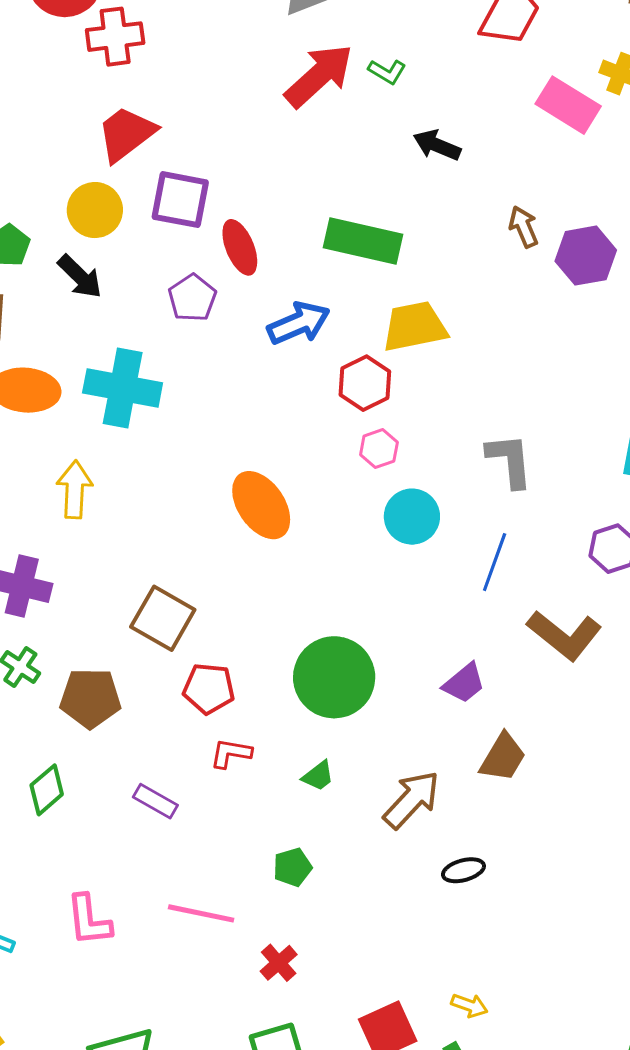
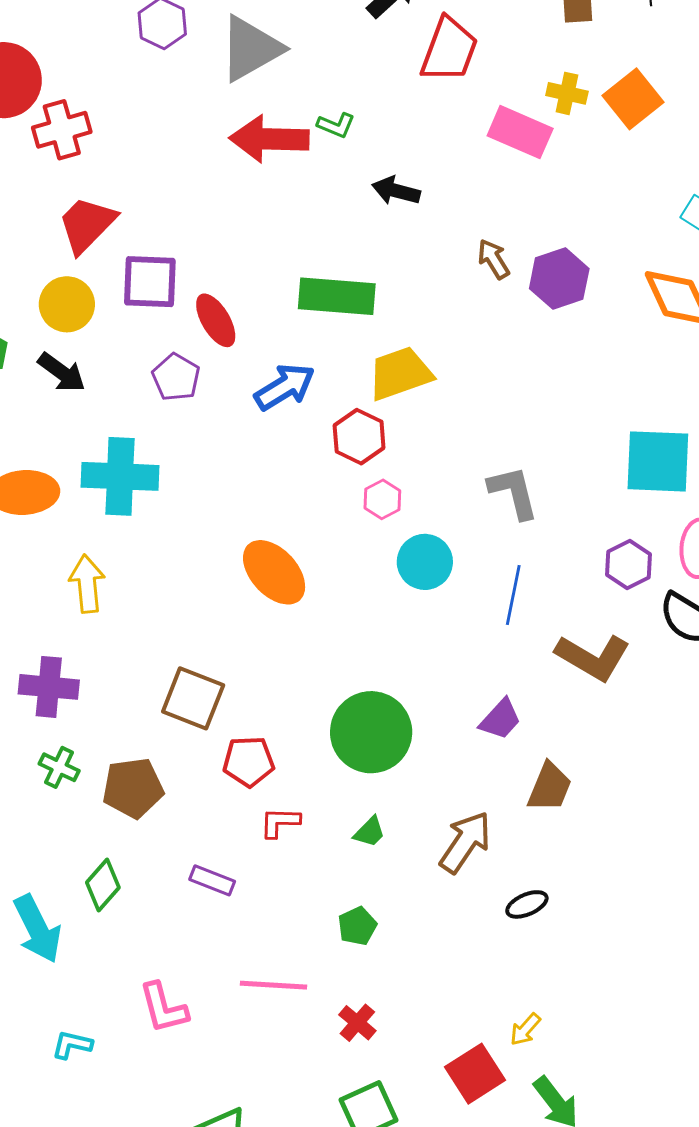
red arrow: (319, 76) -> (269, 139), turned -128
yellow arrow: (469, 1005) -> (525, 1029), moved, turned 120

